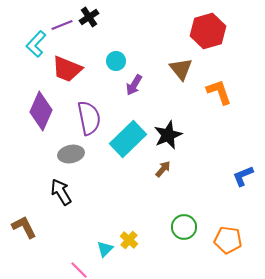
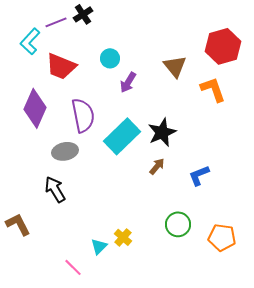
red hexagon: (208, 31) -> (223, 46), moved
blue L-shape: (243, 176) -> (199, 175), moved

